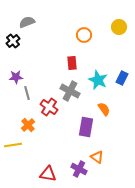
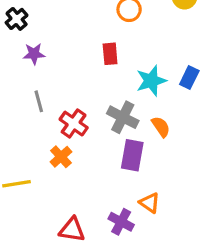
purple star: (16, 77) -> (34, 54), moved
cyan star: (98, 80) -> (151, 81), turned 30
gray cross: (70, 91) -> (123, 117), moved
orange cross: (28, 125) -> (61, 157), moved

